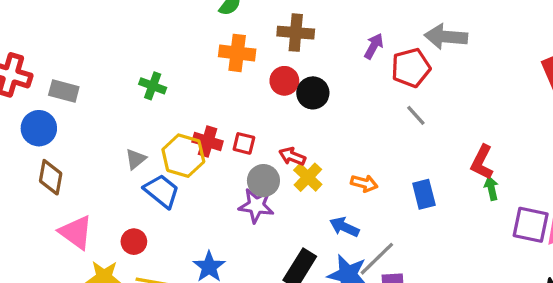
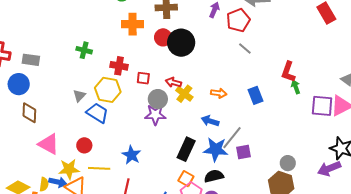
black circle: (313, 93) -> (181, 43), size x1.4
red cross: (208, 141) -> (119, 66), moved

